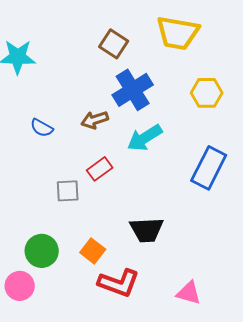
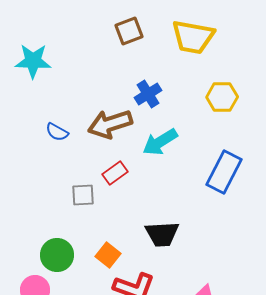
brown square: (114, 44) -> (129, 31), moved, turned 36
blue cross: (133, 90) -> (148, 94), size x0.7
brown arrow: (95, 120) -> (110, 124), size x1.6

